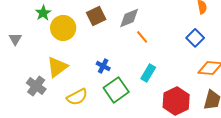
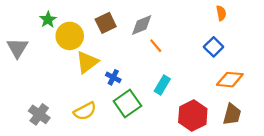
gray triangle: (15, 39) -> (17, 48), size x1.5
yellow triangle: (57, 67) -> (87, 62), moved
gray cross: (36, 86) -> (39, 114), moved

